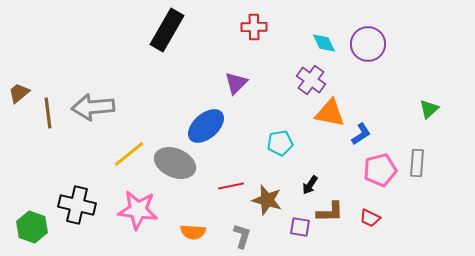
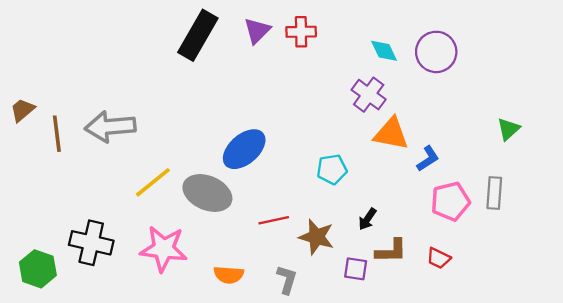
purple triangle: (236, 83) -> (257, 31), moved

